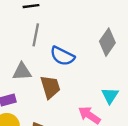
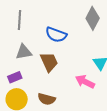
gray line: (36, 35) -> (20, 20), moved

